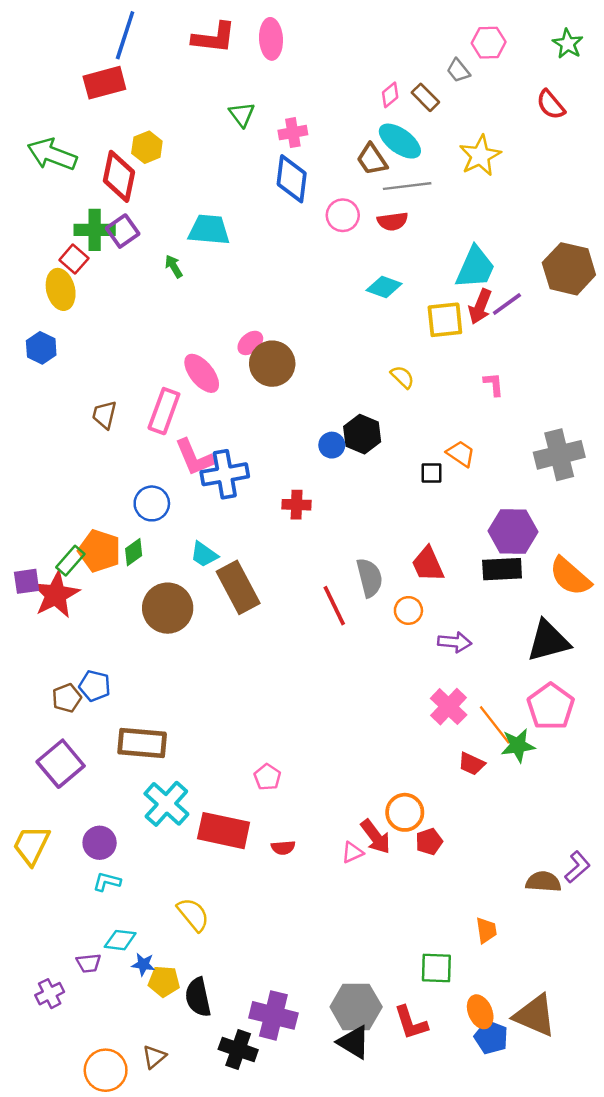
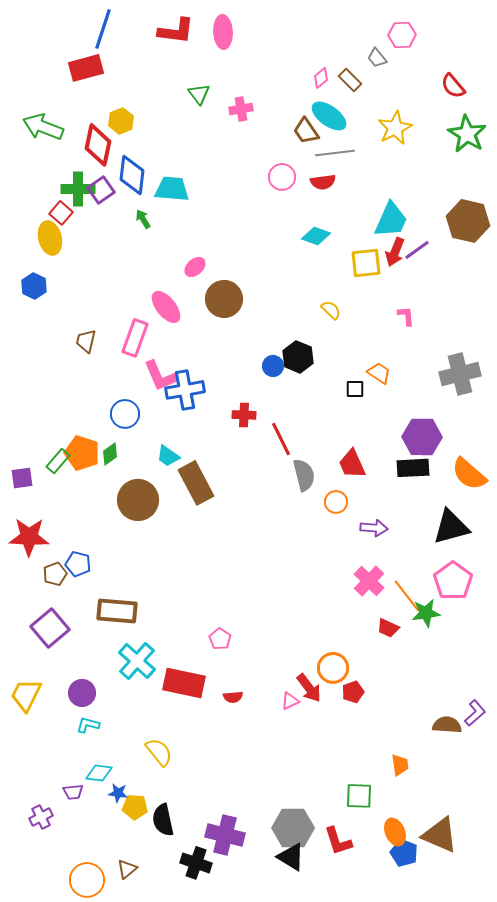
green star: (568, 44) -> (467, 134), moved, size x1.5
blue diamond: (292, 179) -> (132, 175), moved
pink ellipse: (250, 343) -> (195, 267), moved
red star: (56, 595) -> (29, 537), moved, turned 30
red line: (334, 606) -> (281, 439), moved

